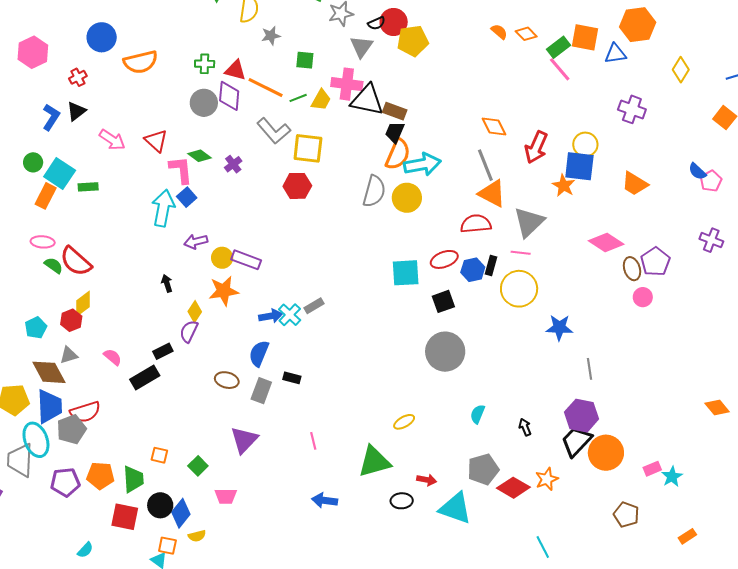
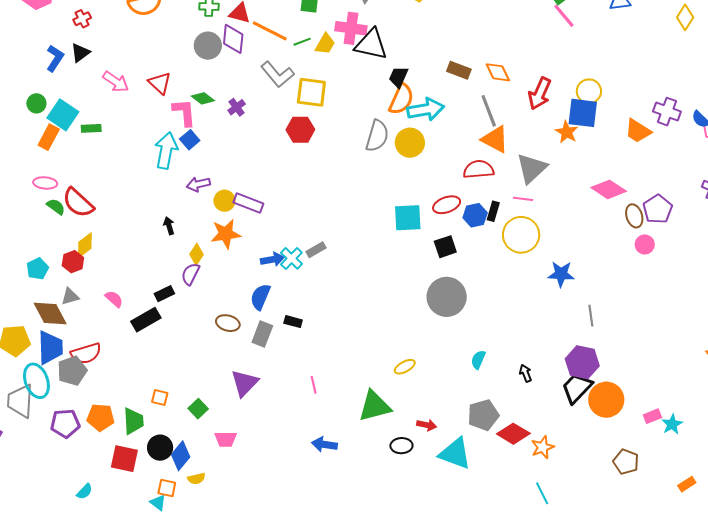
purple cross: (632, 109) -> (667, 112), moved
brown rectangle: (395, 111) -> (459, 70), moved
orange star: (547, 479) -> (543, 447), moved

